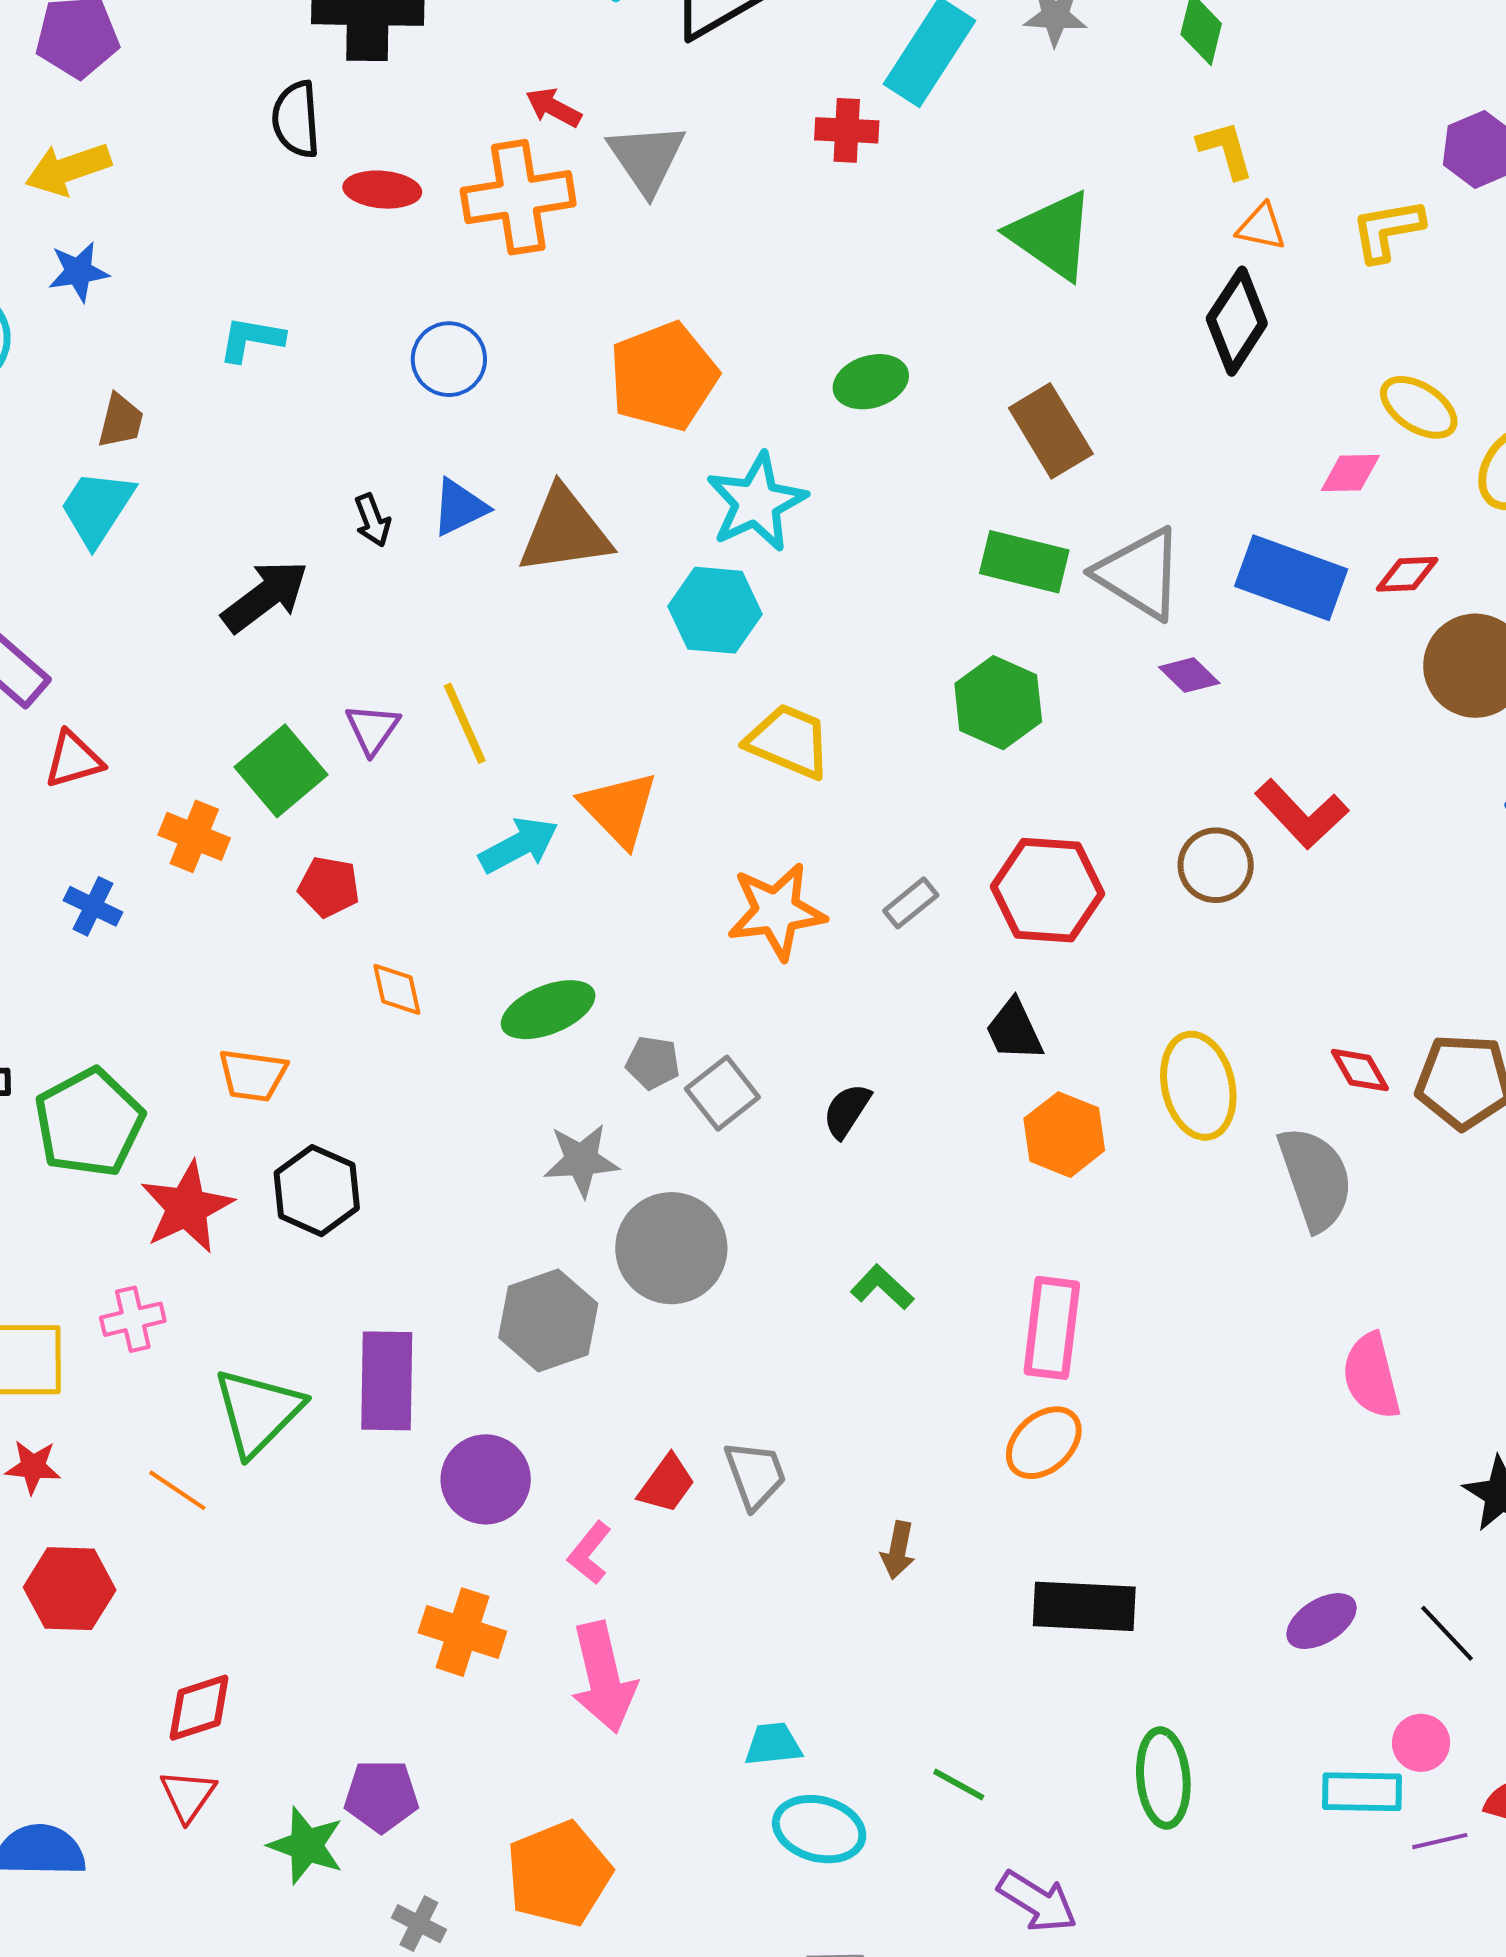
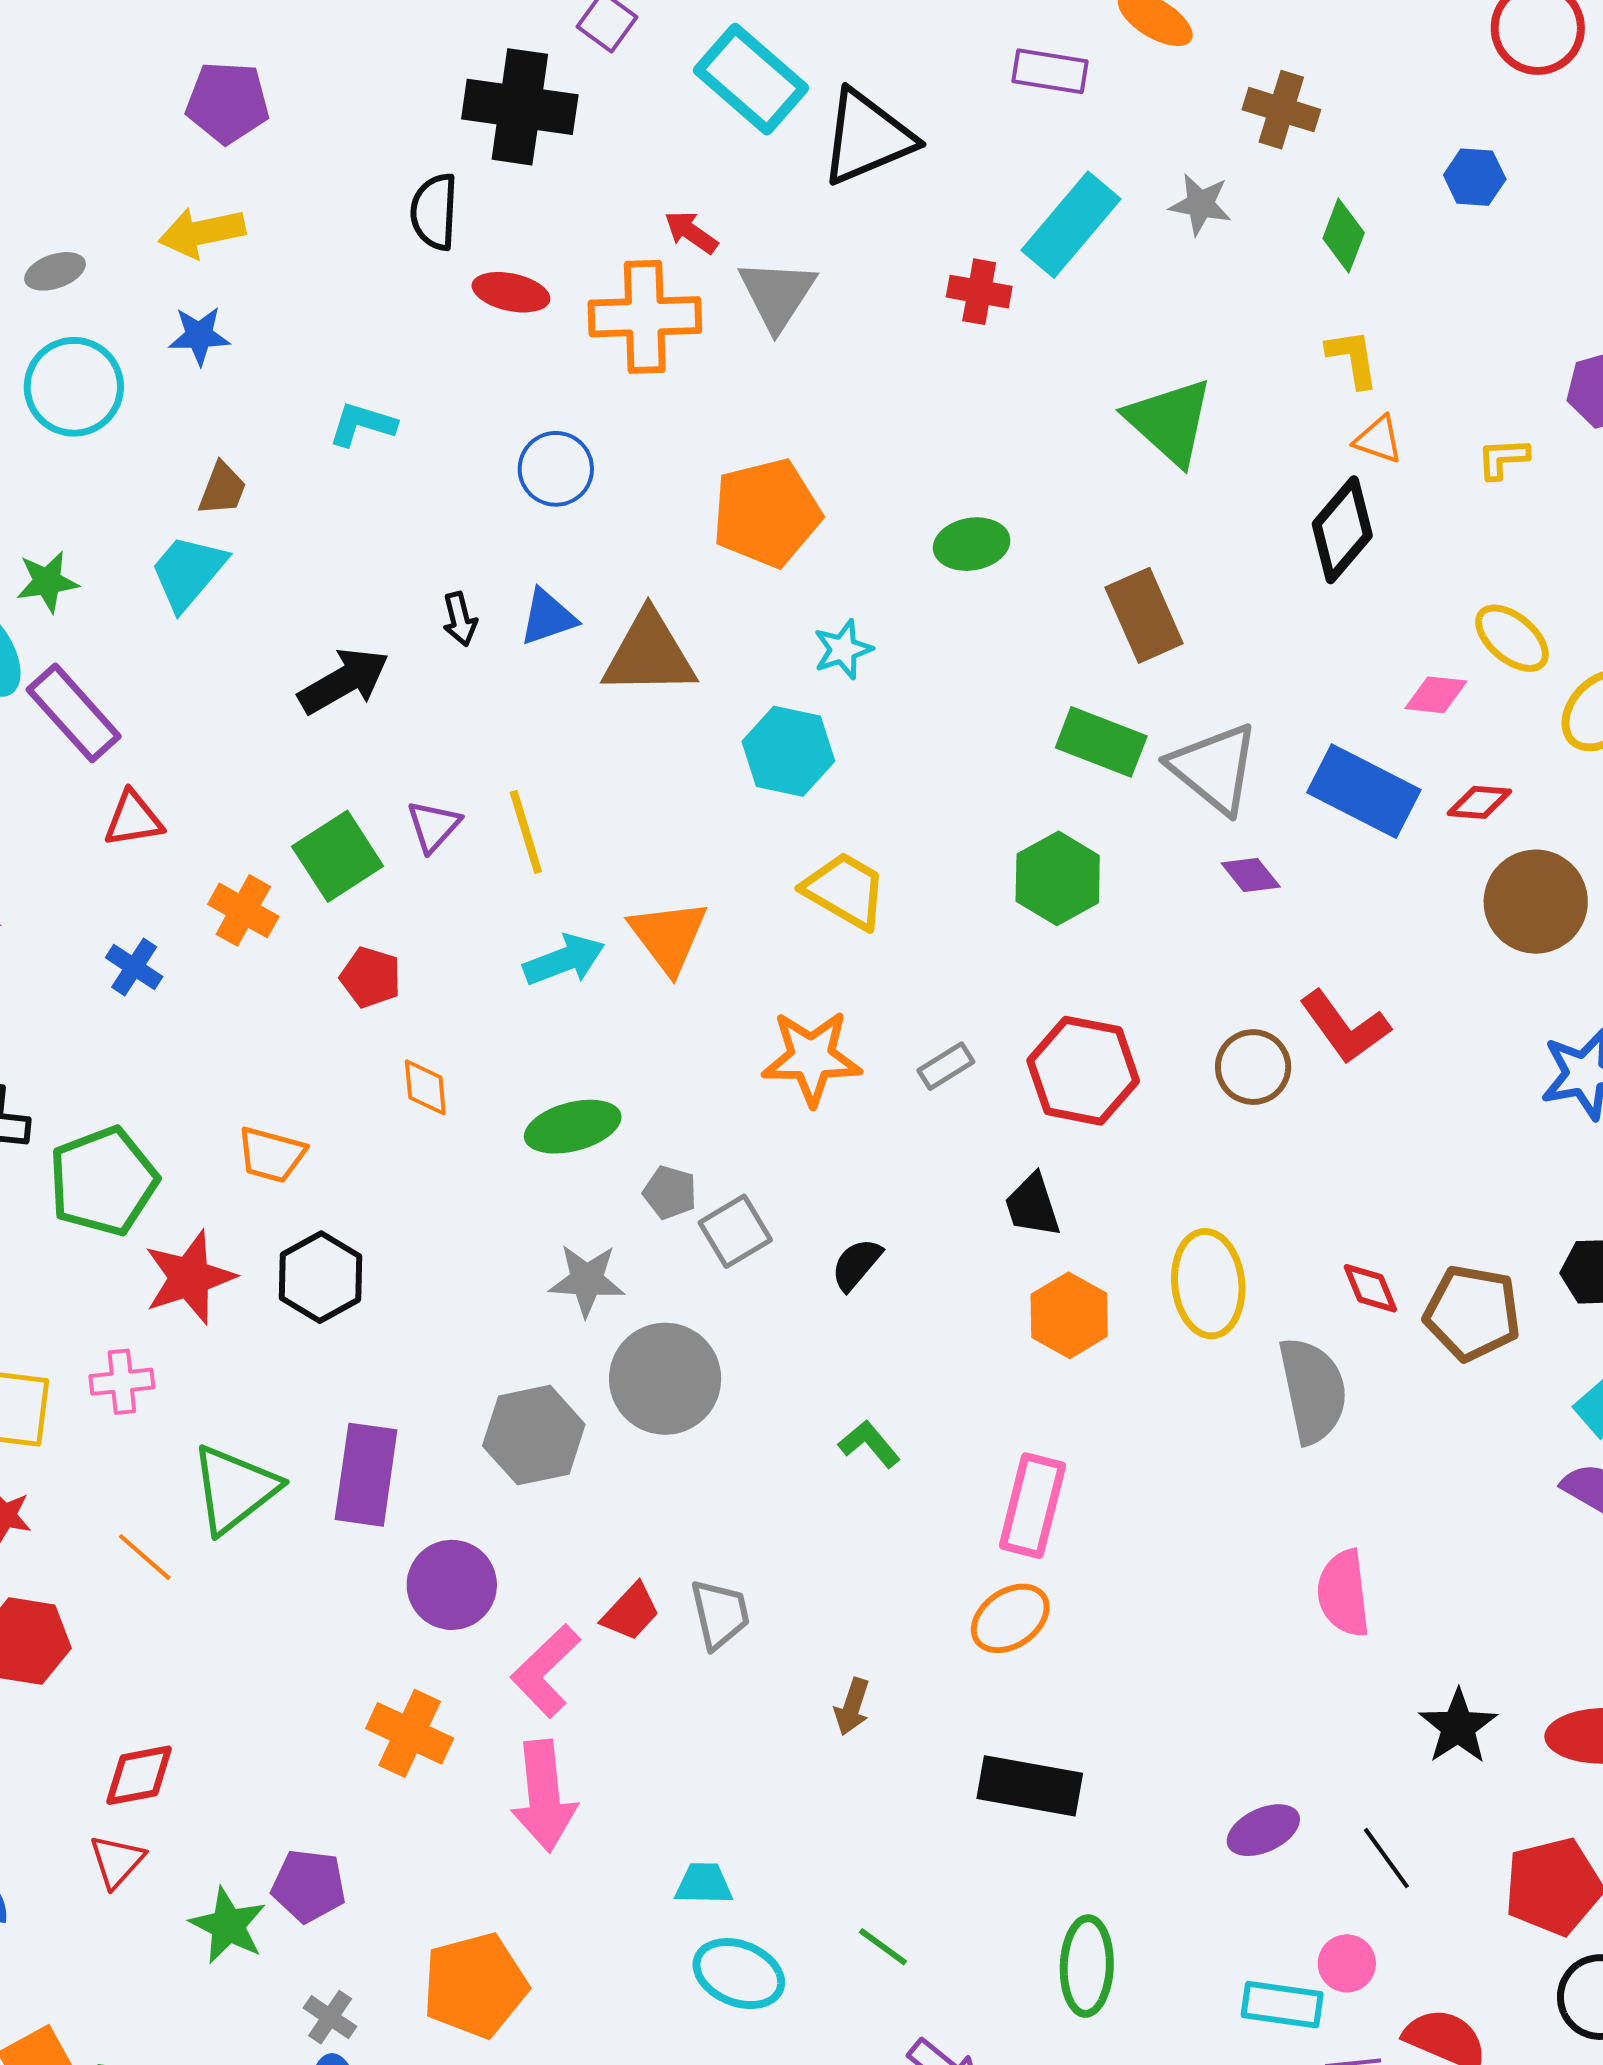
yellow L-shape: (1387, 230) -> (1503, 458), size x0.7
cyan star: (756, 502) -> (843, 649), size x0.6
pink L-shape: (590, 1553) -> (546, 1671), size x1.5

